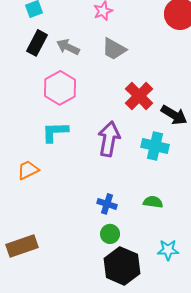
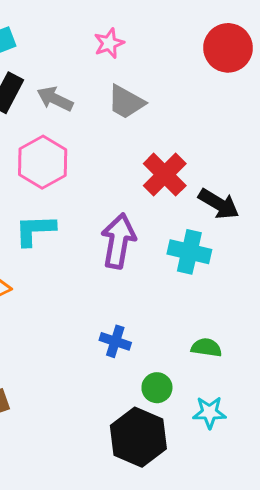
green semicircle: (153, 202) -> (206, 348), moved
green circle: (110, 234) -> (157, 388), moved

